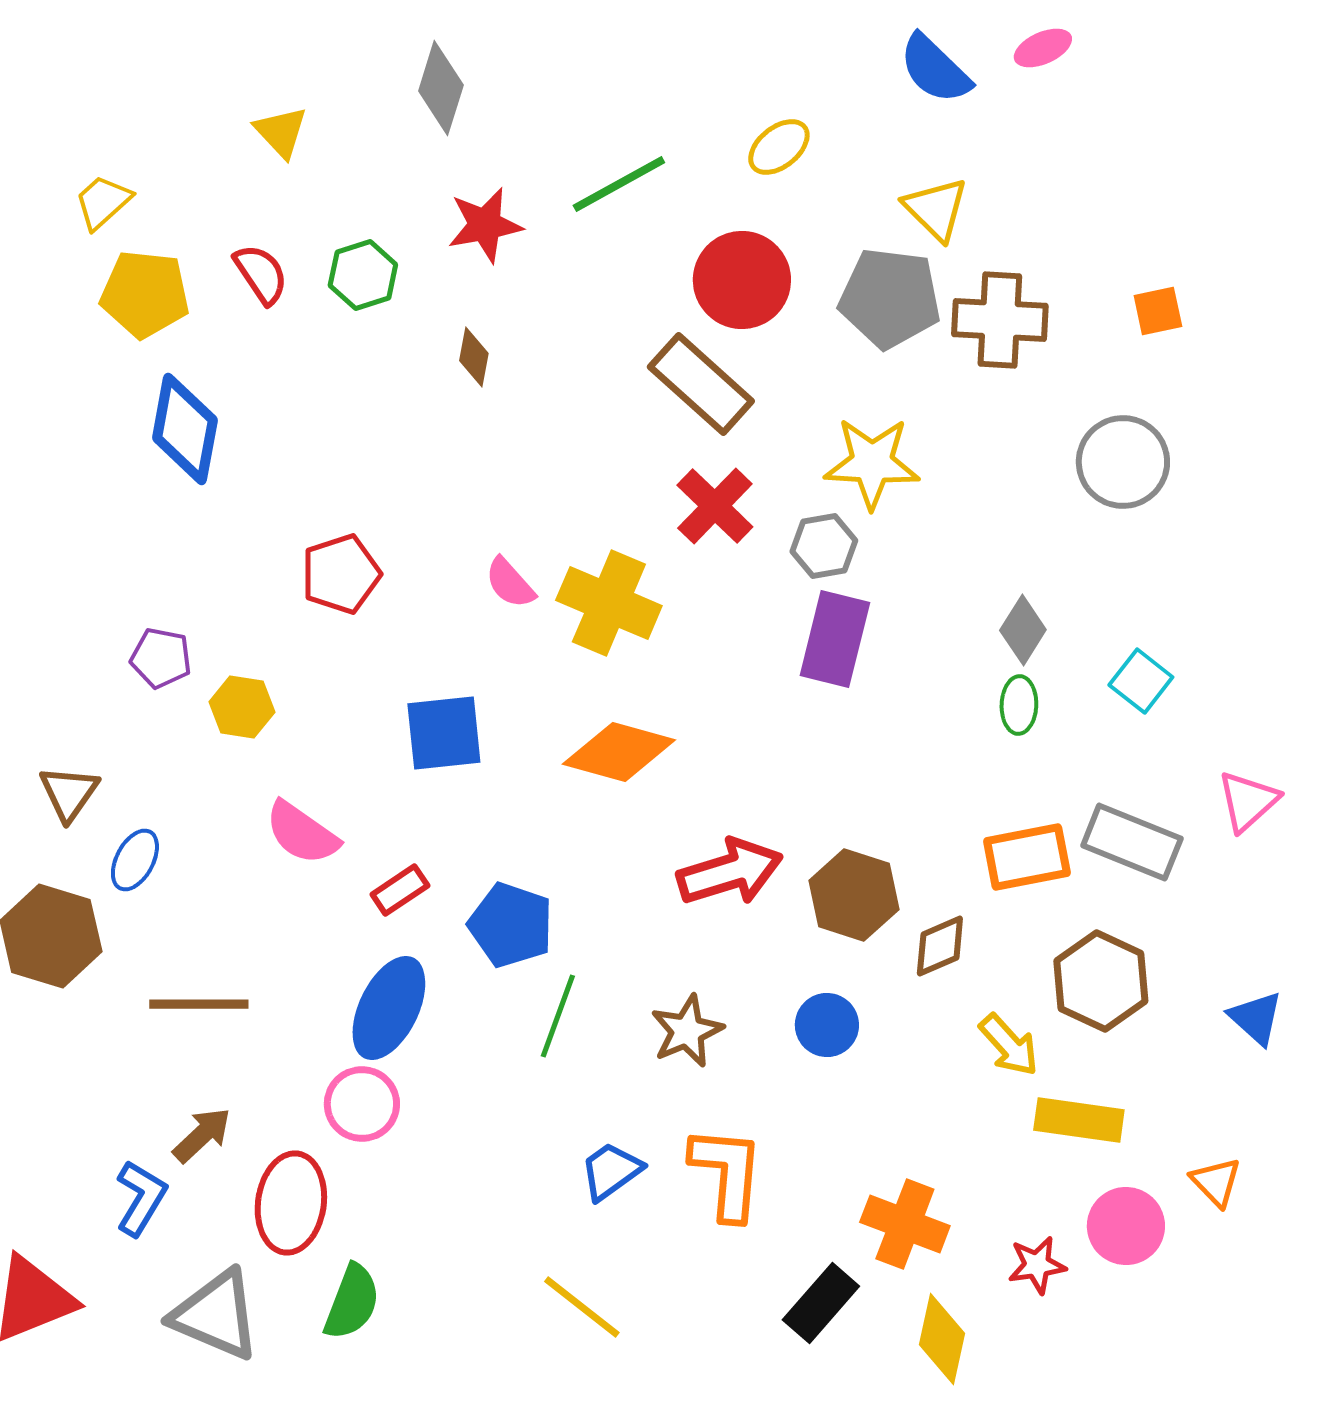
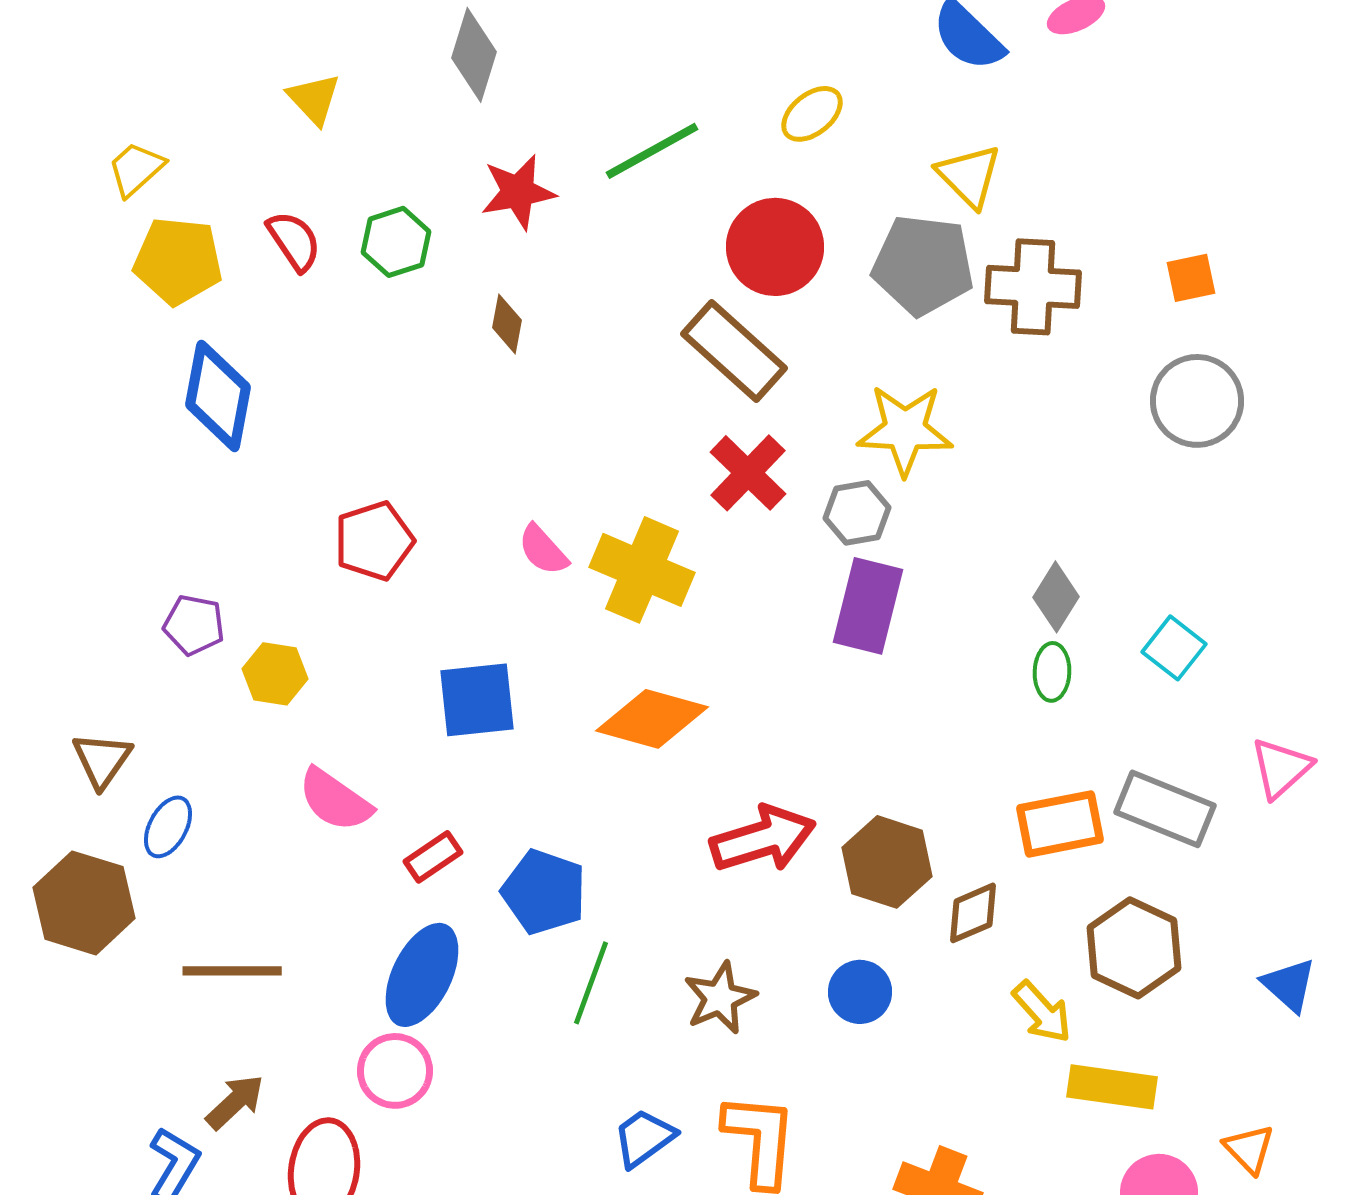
gray circle: (1123, 462) -> (1197, 401), moved

